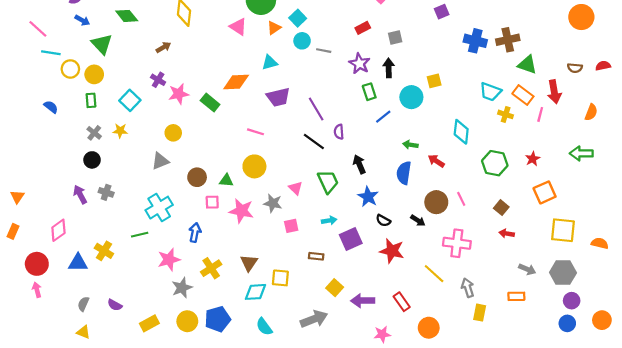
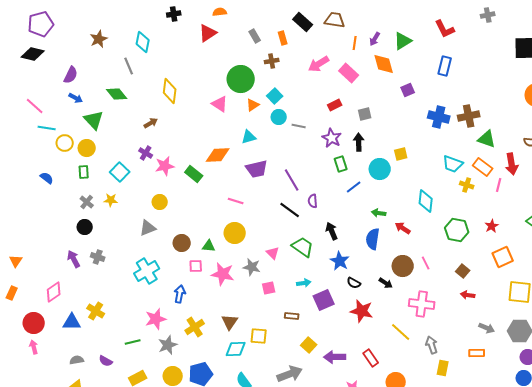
green trapezoid: (328, 182) -> (303, 247), turned -30
green line: (140, 235) -> (133, 342), moved
gray semicircle: (83, 304) -> (77, 360), turned 56

